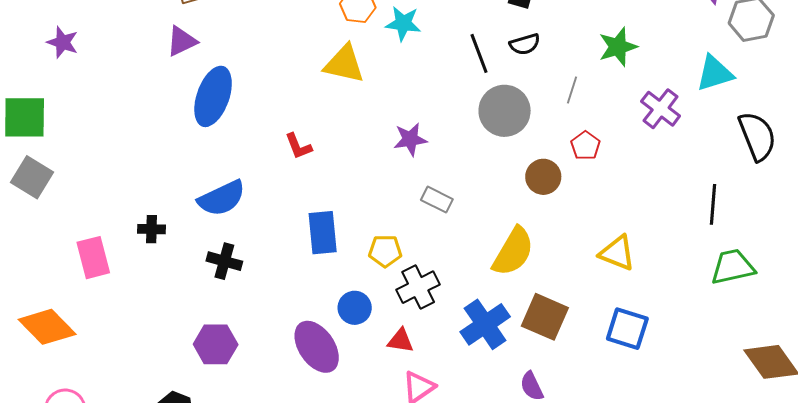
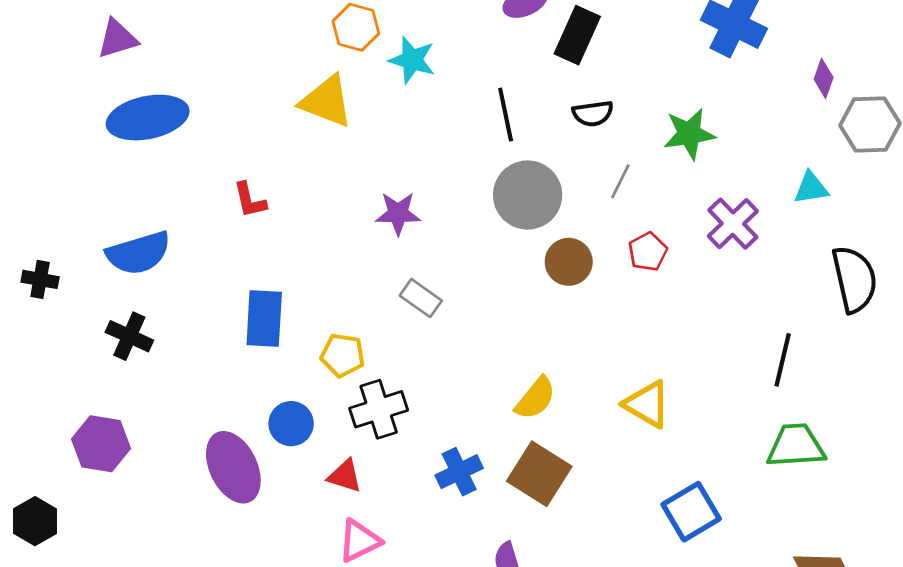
black semicircle: (525, 44) -> (593, 114), moved
cyan triangle: (715, 73) -> (811, 188), size x0.7
blue ellipse: (213, 96) -> (148, 118), turned 50
red pentagon: (585, 146) -> (648, 252), moved
brown circle: (543, 177) -> (569, 262), moved
yellow semicircle: (513, 252) -> (535, 398), moved, size x0.7
blue cross: (485, 324) -> (459, 472), size x0.7
blue square: (627, 329) -> (691, 512), moved, turned 33

